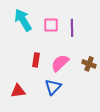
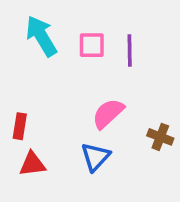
red rectangle: (36, 60) -> (20, 126), moved
brown cross: (89, 64) -> (160, 137), moved

